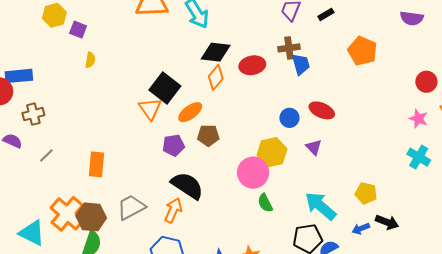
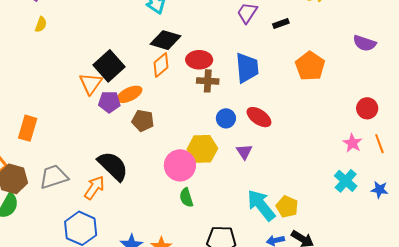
brown cross: (289, 48) -> (208, 81), moved
blue trapezoid: (301, 64) -> (247, 68), size x1.4
purple pentagon: (173, 145) -> (109, 102), moved
cyan arrow: (320, 206) -> (261, 205), moved

